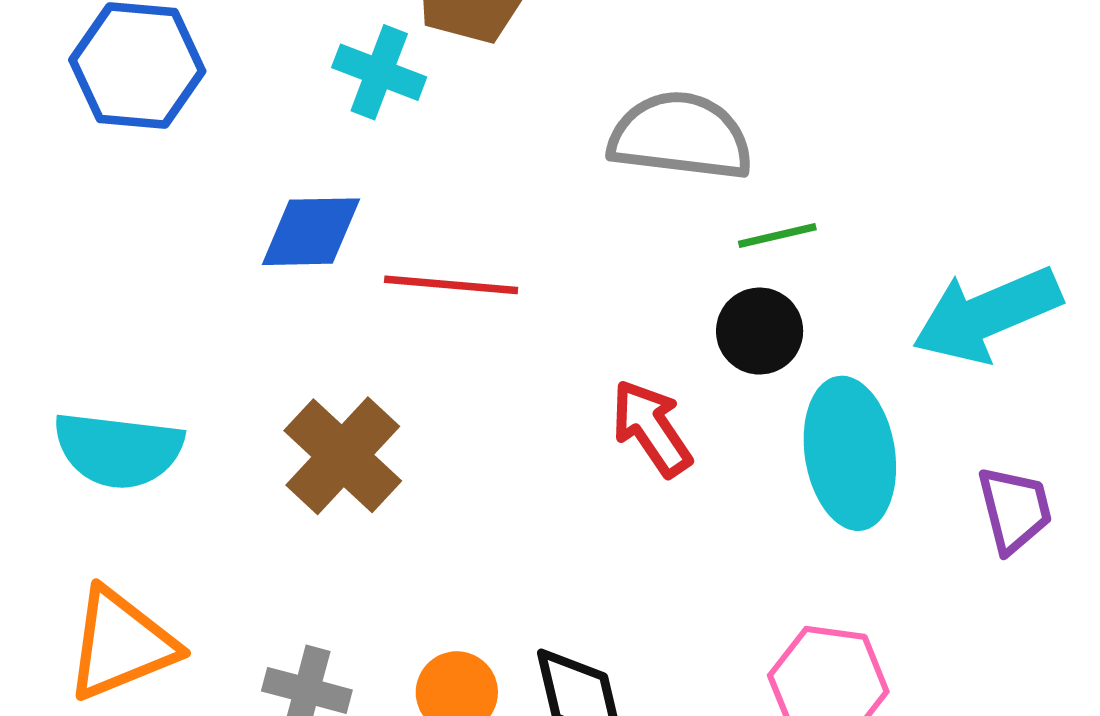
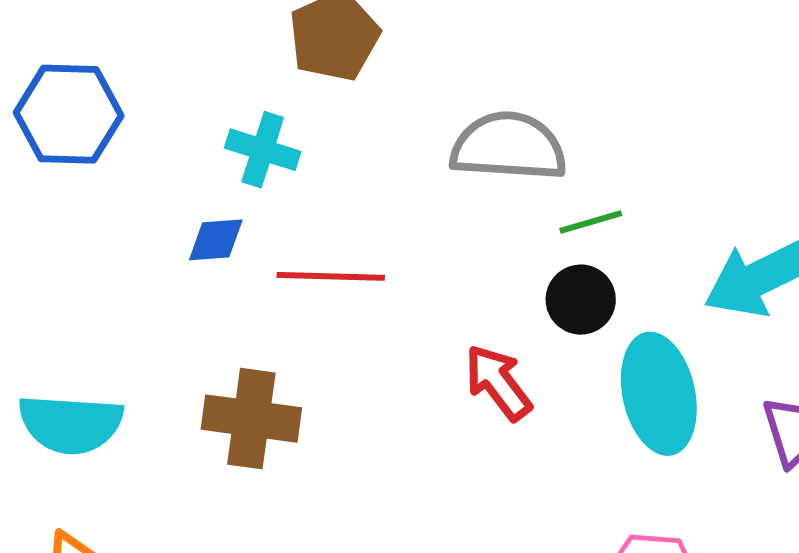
cyan cross: (379, 72) -> (263, 150), moved
blue diamond: (311, 232) -> (216, 240), size x0.7
brown cross: (343, 456) -> (251, 419), turned -32

